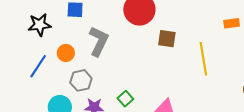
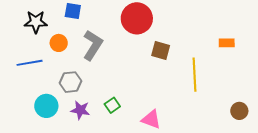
orange circle: (66, 53) -> (59, 43), moved
blue line: (38, 66) -> (30, 63), turned 40

